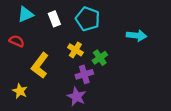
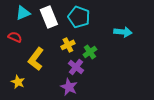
white rectangle: (54, 19) -> (49, 17), size x1.5
yellow cross: (75, 50) -> (68, 45), turned 32
purple cross: (84, 74) -> (76, 67), turned -35

